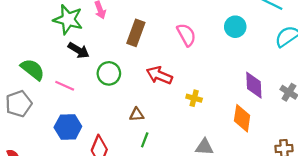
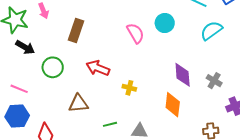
pink semicircle: (186, 35) -> (135, 33), moved
pink line: (65, 86) -> (19, 89), moved
brown triangle: (137, 115) -> (78, 104), size x1.5
green line: (145, 140) -> (110, 124), moved, turned 56

